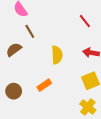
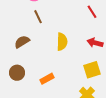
brown semicircle: (14, 50) -> (22, 42), moved
orange rectangle: (44, 85) -> (47, 79), moved

